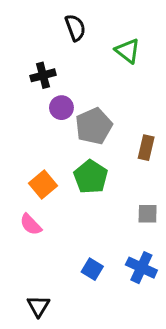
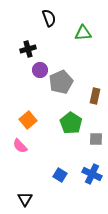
green triangle: (128, 51) -> (83, 33), turned -42
green pentagon: (91, 177) -> (71, 123), moved

